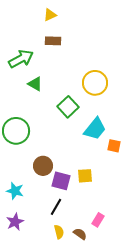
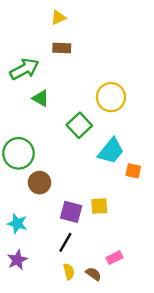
brown circle: (43, 166) -> (40, 183), moved
pink rectangle: (98, 220) -> (114, 258), turned 32

